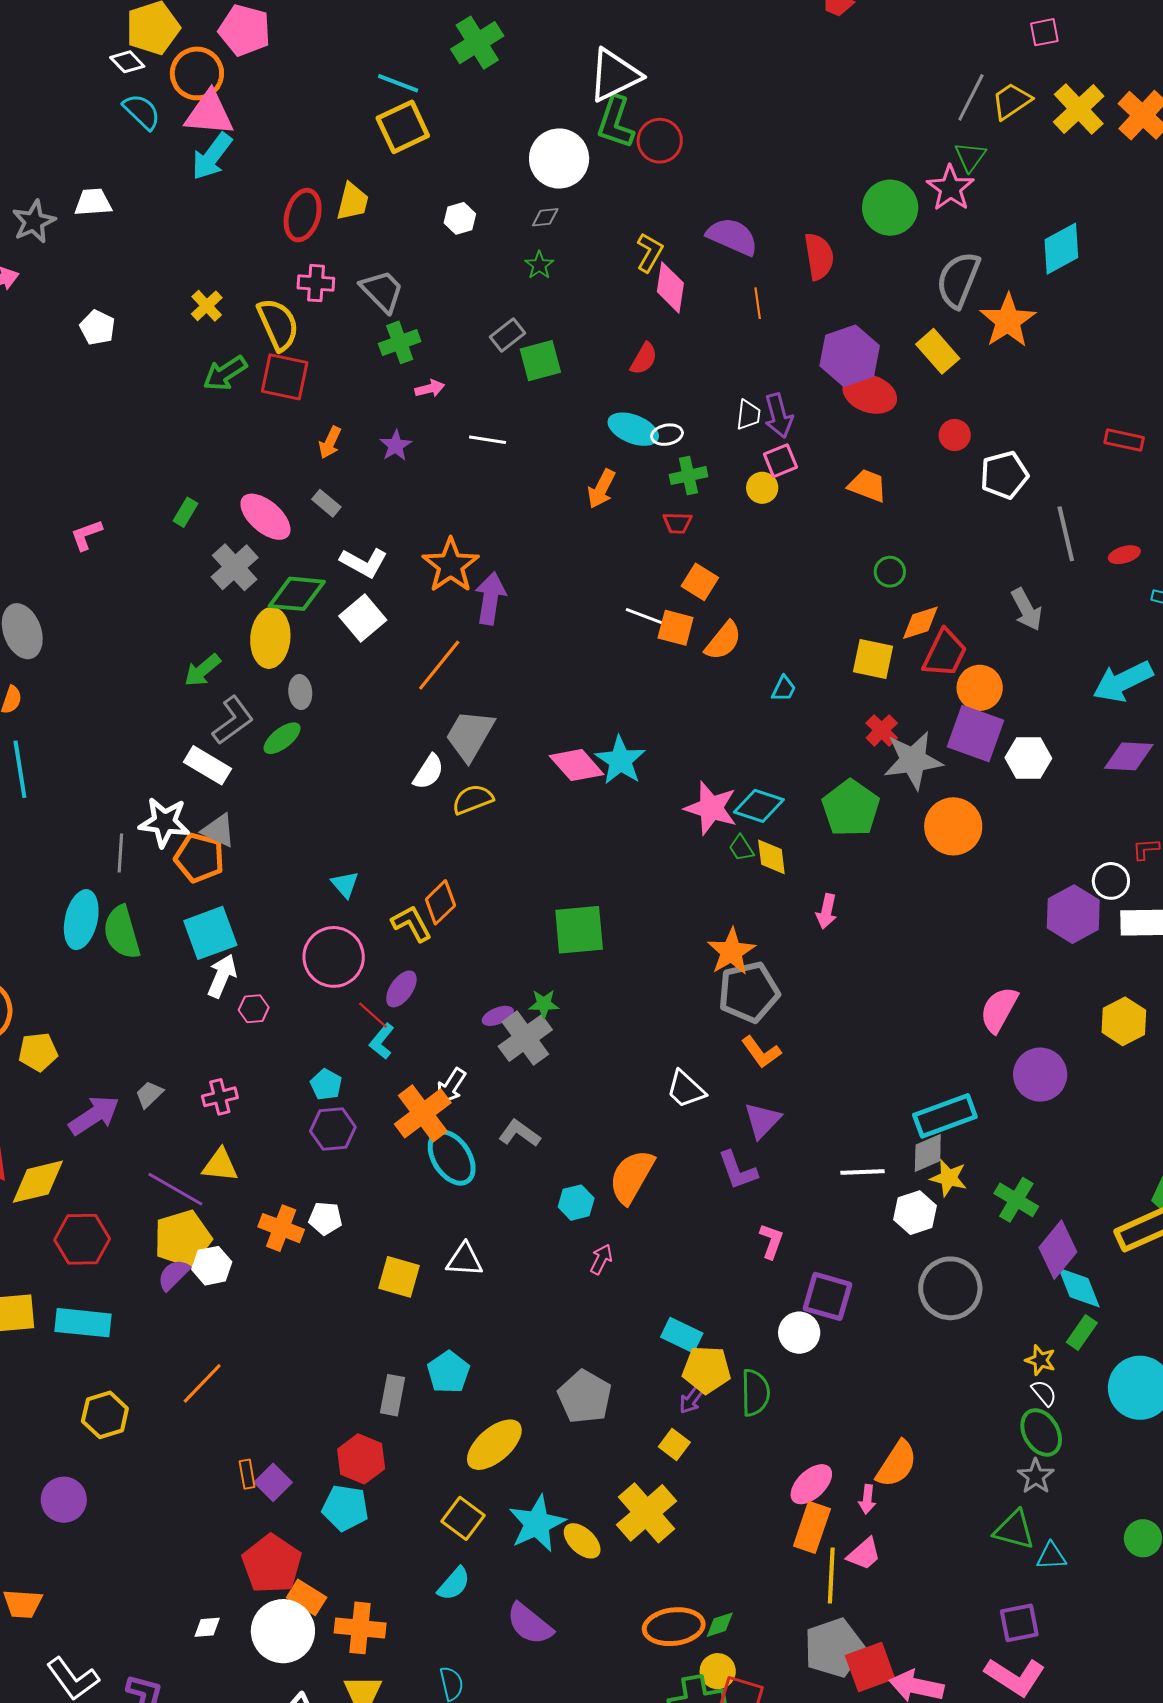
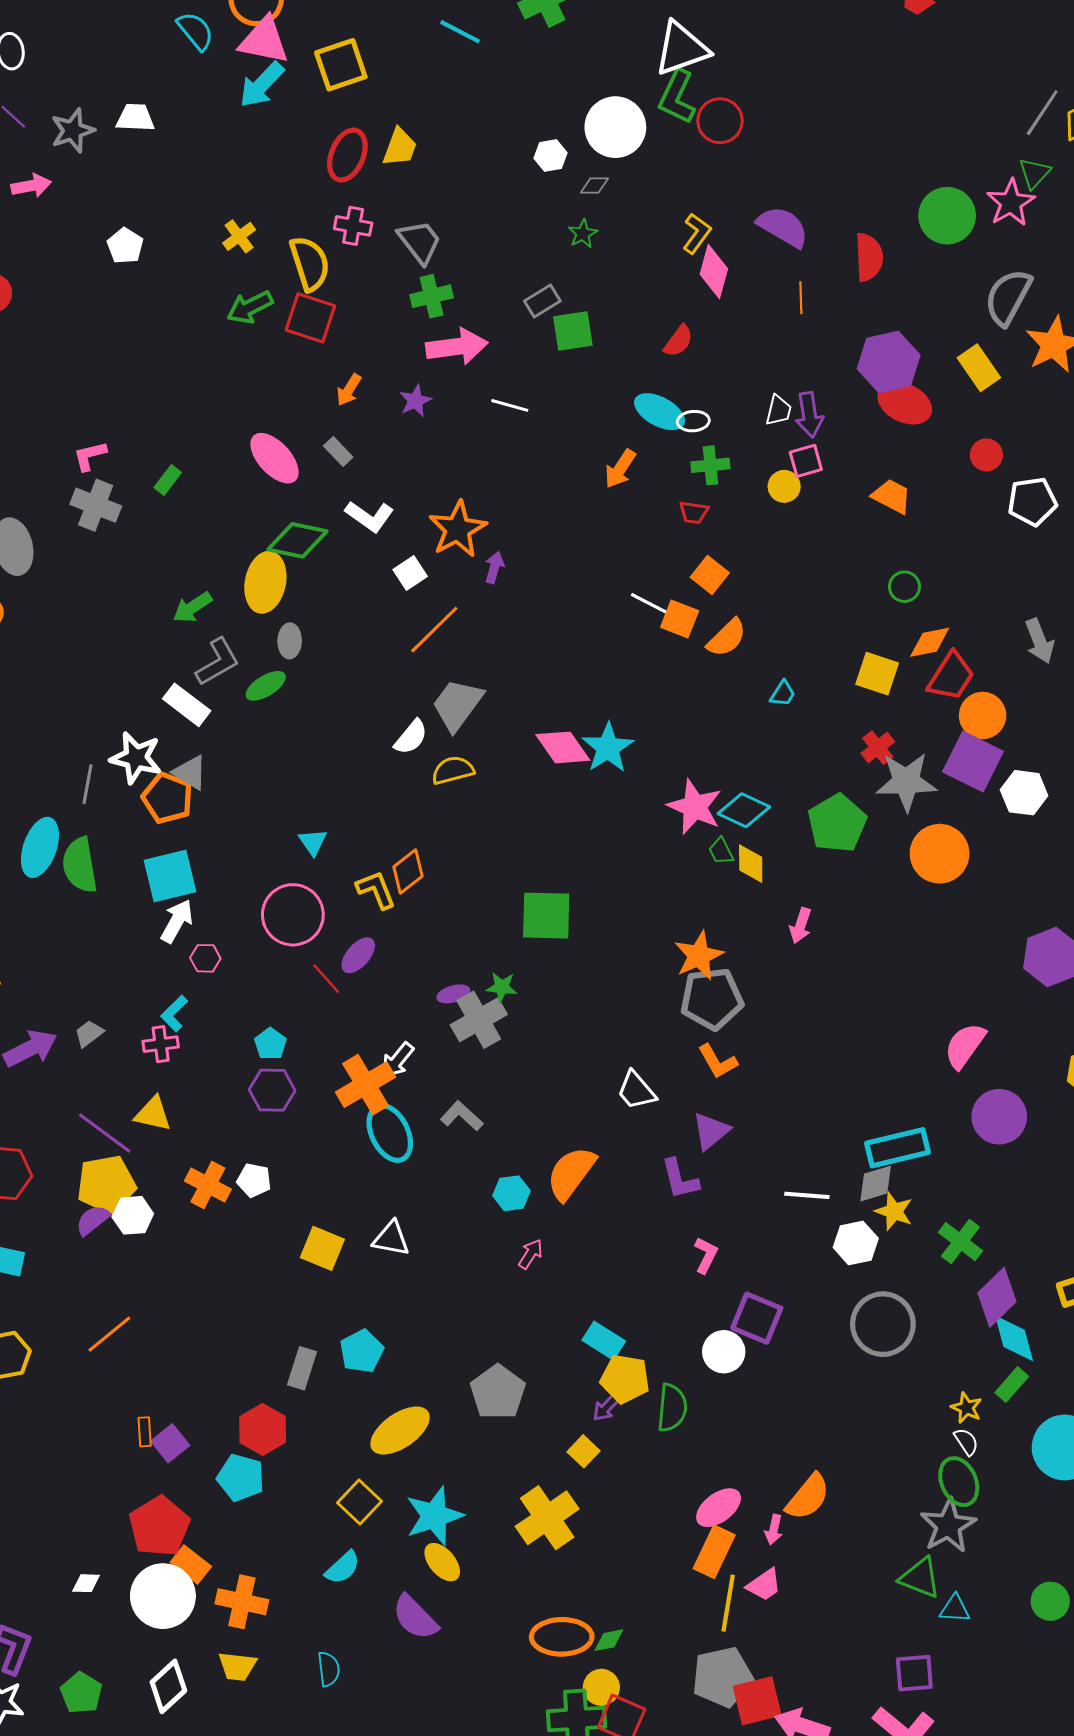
yellow square: (403, 127) -> (341, 65), moved
white hexagon: (460, 218) -> (550, 155), moved
pink arrow: (430, 389) -> (457, 347), size x2.0
green rectangle: (186, 512) -> (168, 480), moved
gray cross: (235, 567) -> (96, 505), moved, turned -33
purple arrow: (490, 598) -> (494, 567), size x0.6
white square: (363, 618) -> (410, 573), moved, size x0.7
cyan L-shape: (382, 1041) -> (174, 1013), moved
gray star: (1036, 1476) -> (948, 1526), size x1.5
yellow ellipse: (582, 1541) -> (442, 1562), moved

